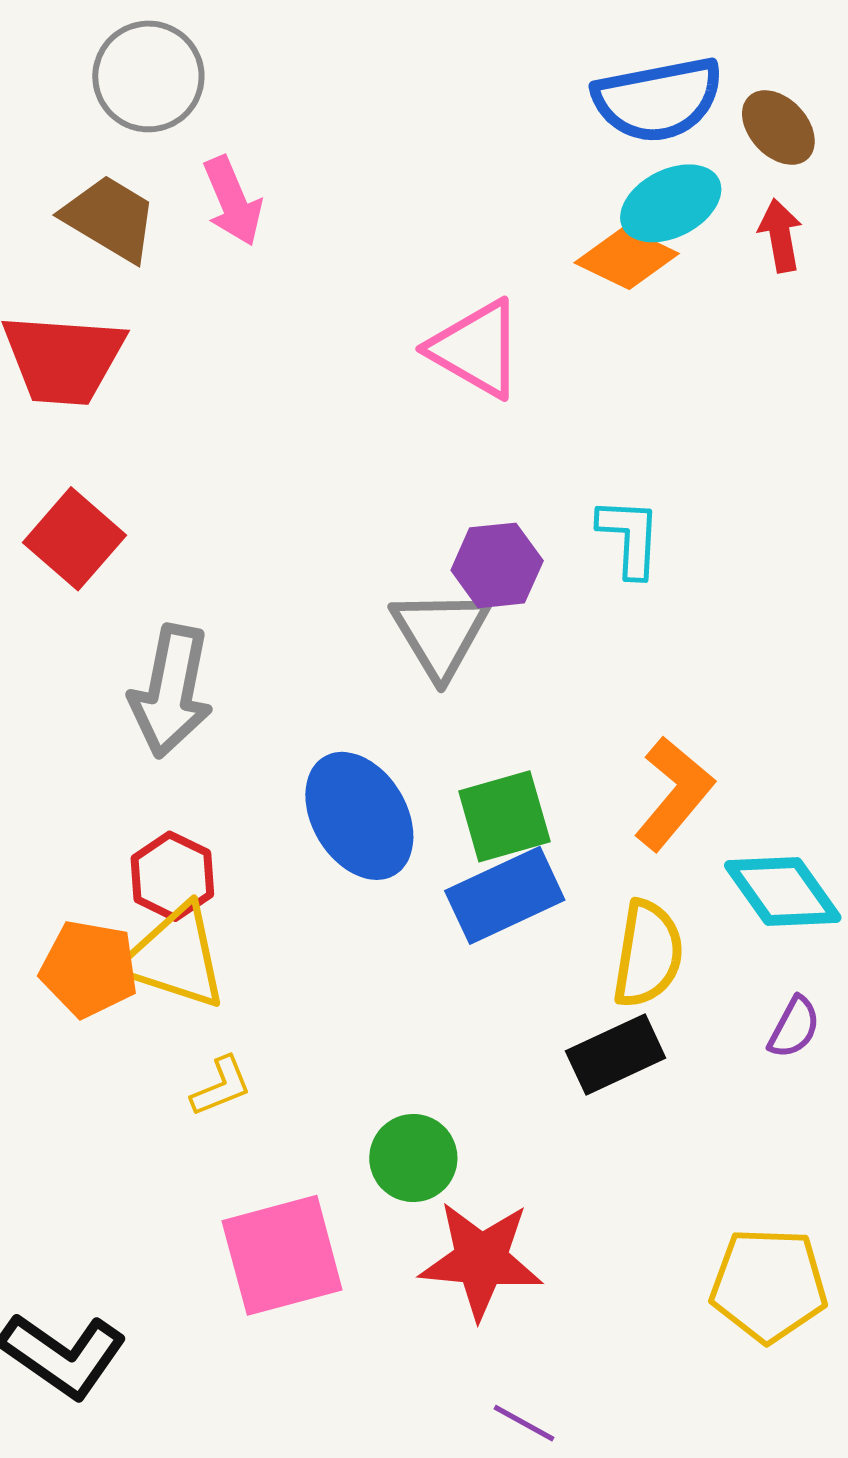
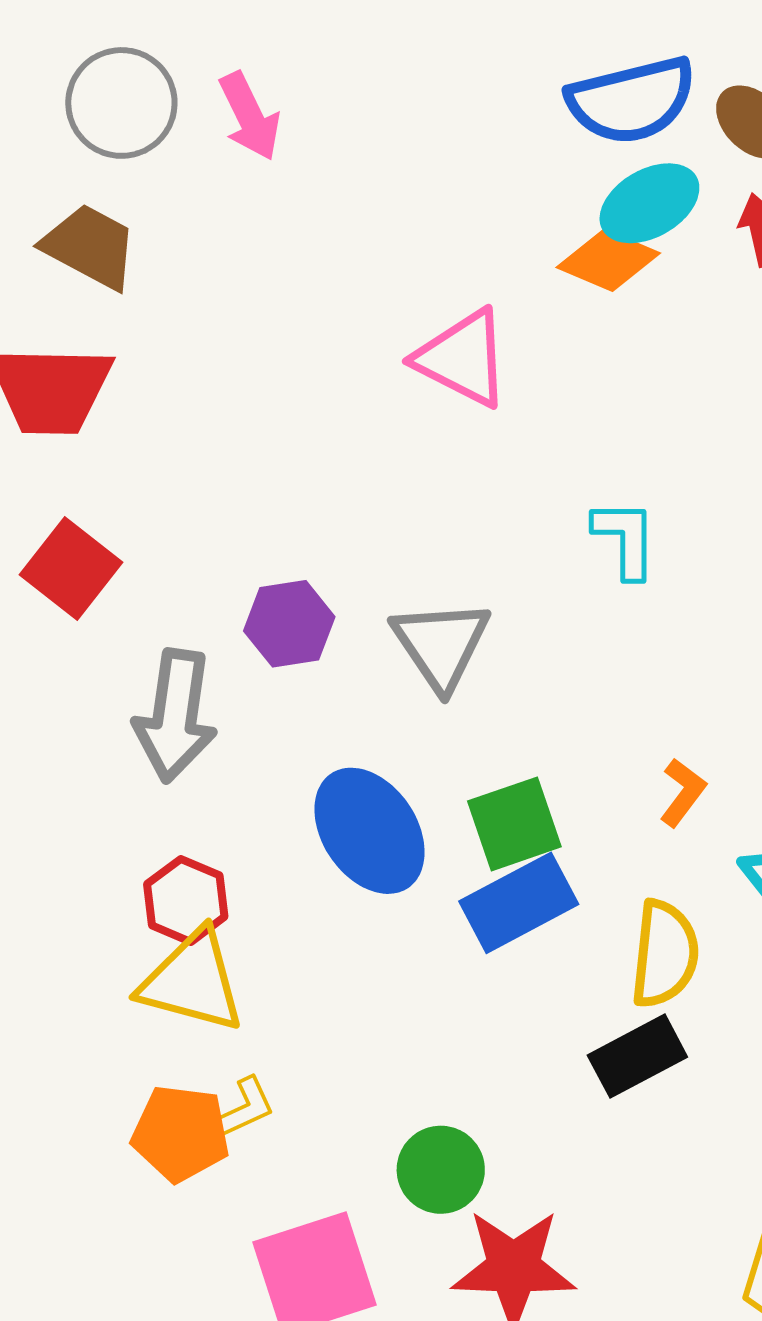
pink arrow: (233, 201) -> (250, 116), moved
purple hexagon: (497, 565) -> (289, 624), moved
orange L-shape: (674, 793) -> (683, 792), size x0.6
orange pentagon: (89, 969) -> (181, 1133), moved

